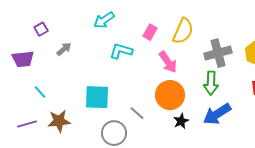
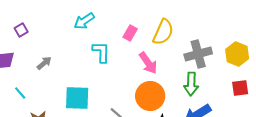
gray arrow: (64, 49) -> (44, 63), moved
cyan L-shape: (121, 51) -> (101, 52), turned 75

